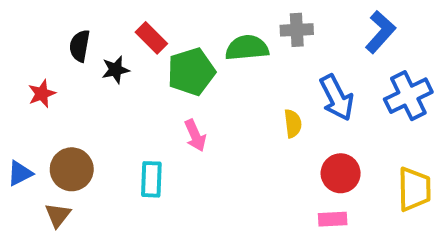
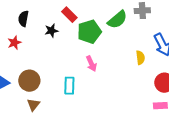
black semicircle: (80, 46) -> (23, 19), moved
green semicircle: (247, 48) -> (117, 20), turned 145
brown triangle: (58, 215) -> (33, 105), moved

